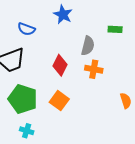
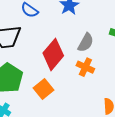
red diamond: (60, 65) -> (53, 54), size x1.4

